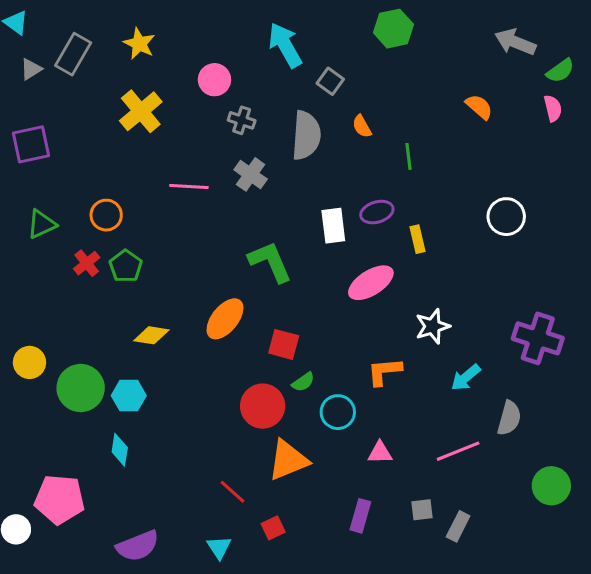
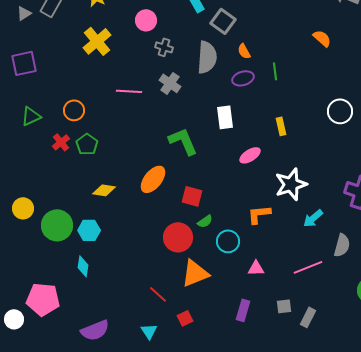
gray square: (330, 81) -> (223, 21), size x1.4
purple ellipse: (377, 212) -> (243, 78), moved
pink ellipse: (371, 283) -> (250, 155), size x0.7
white star: (433, 326) -> (291, 184), size x1.4

